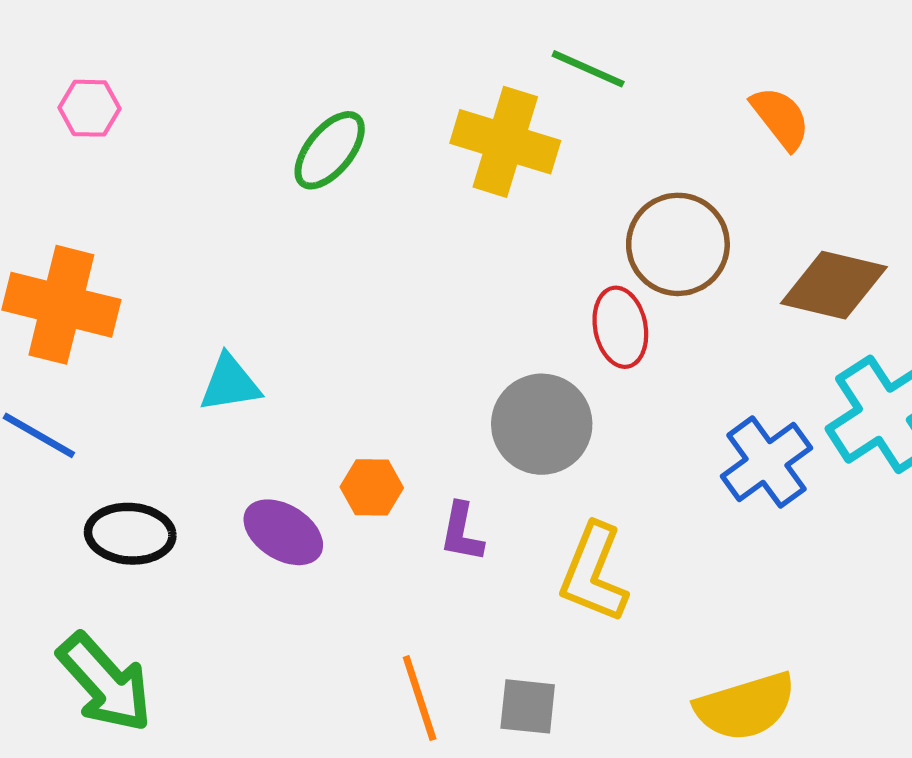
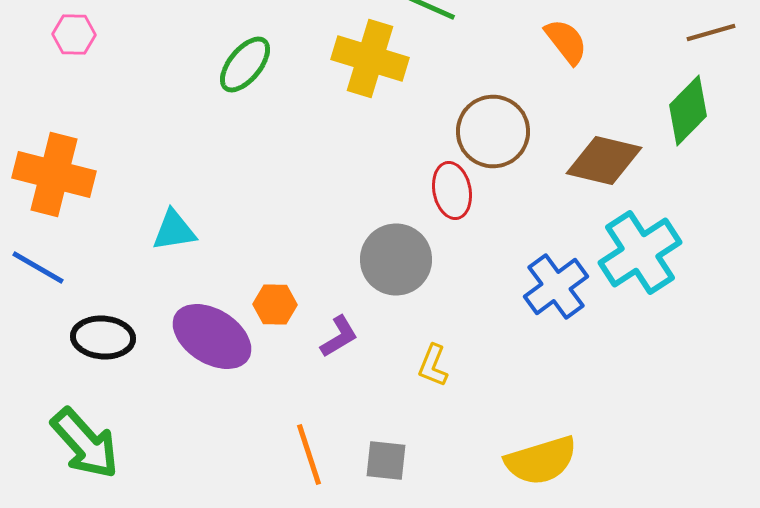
purple ellipse: (283, 532) -> (212, 336), size x1.4
purple L-shape: (462, 532) -> (339, 336), turned -132
yellow L-shape: (594, 573) -> (433, 366), size x0.6

